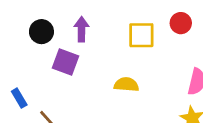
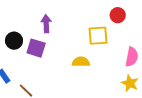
black circle: (41, 32) -> (14, 41), moved
yellow square: (141, 35) -> (98, 36), moved

